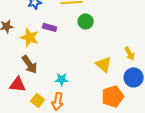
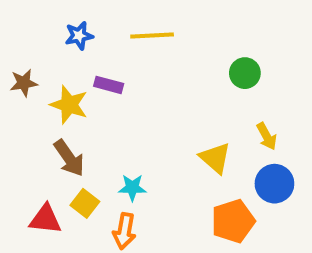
green circle: (86, 21) -> (245, 73), moved
red triangle: (18, 84) -> (45, 219), moved
yellow square: (38, 100) -> (85, 203), moved

